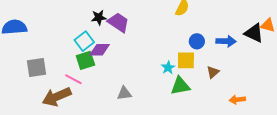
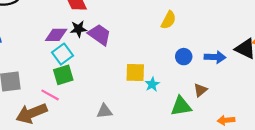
purple diamond: (100, 50) -> (56, 35), moved
yellow square: (186, 60) -> (135, 73), moved
green triangle: (180, 86) -> (181, 106), moved

